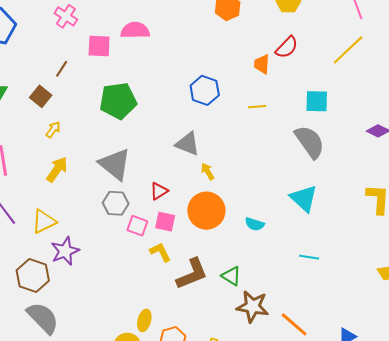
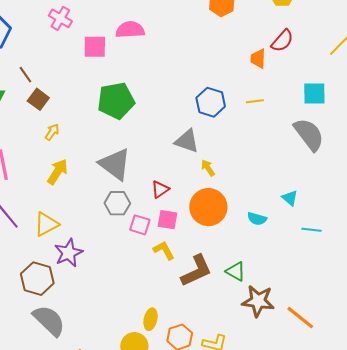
brown line: (62, 69) -> (25, 75), moved, turned -66
blue hexagon: (205, 90) -> (211, 102), moved
cyan triangle: (304, 198) -> (290, 198), moved, size x0.6
cyan line: (309, 257) -> (312, 230), moved

